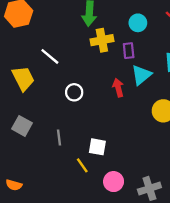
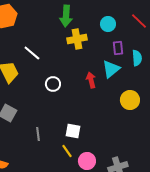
purple rectangle: (129, 51) -> (118, 48), moved
gray line: (59, 138) -> (38, 134), moved
yellow line: (82, 165) -> (67, 151), moved

